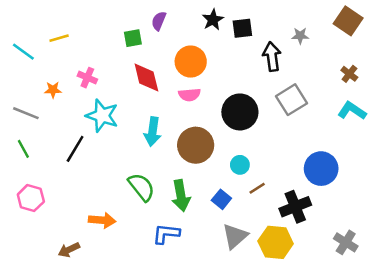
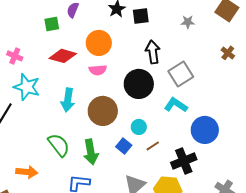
black arrow: (272, 57) -> (153, 52), moved
red diamond: (146, 78) -> (63, 56), turned -60
cyan L-shape: (352, 111) -> (176, 105), moved
blue square: (221, 199) -> (124, 146), moved

